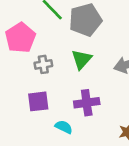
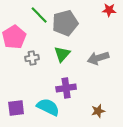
purple square: (38, 101) -> (16, 108), moved
cyan semicircle: (64, 127) -> (48, 107), size x1.6

